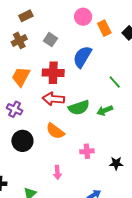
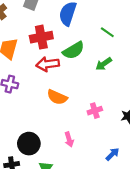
green semicircle: (79, 108) -> (74, 50), moved
black circle: (22, 141) -> (29, 144), moved

